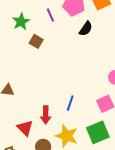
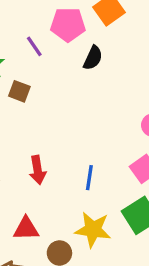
red arrow: (46, 115) -> (38, 170), moved
red triangle: (25, 128) -> (26, 229), turned -36

